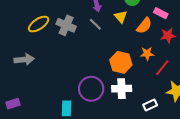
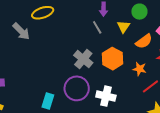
gray cross: (66, 25) -> (83, 59), moved
gray arrow: (24, 60) -> (21, 31), moved, turned 36
orange hexagon: (121, 62) -> (113, 59), moved

